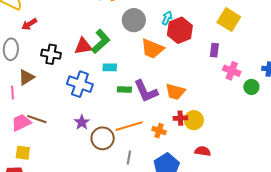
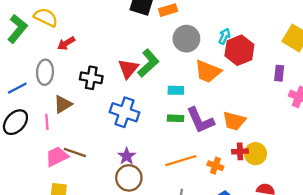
red triangle: (83, 46) -> (128, 69), turned -42
cyan rectangle: (110, 67) -> (176, 90), moved
brown circle: (103, 138) -> (129, 178), moved

